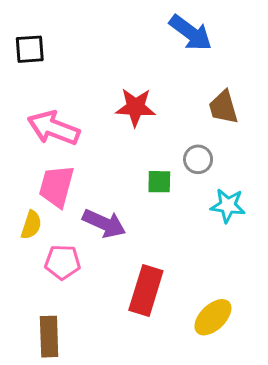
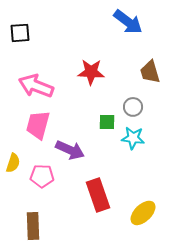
cyan star: (228, 206) -> (133, 138), moved
yellow semicircle: (31, 225) -> (13, 163), moved
red rectangle: (146, 290) -> (98, 195), turned -36

